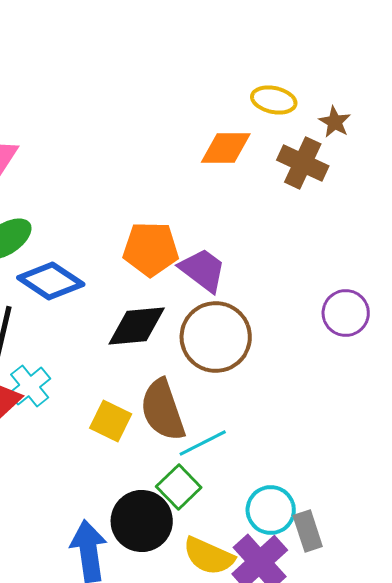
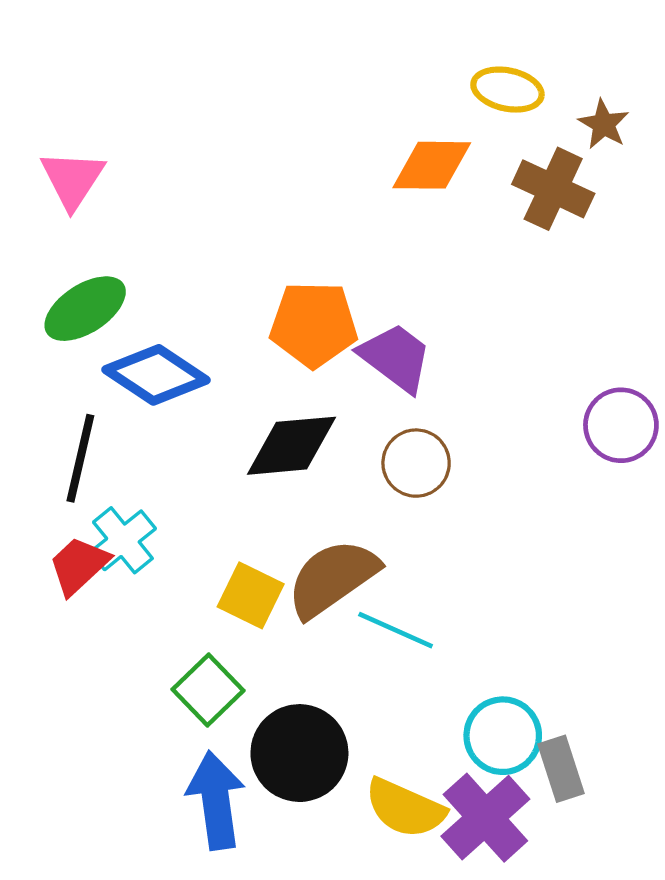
brown circle: (216, 337) -> (416, 463), size x0.6
brown semicircle: (163, 410) -> (333, 578), turned 74
cyan line: (203, 443) -> (396, 630), turned 51
green square: (179, 487) -> (208, 690), moved

